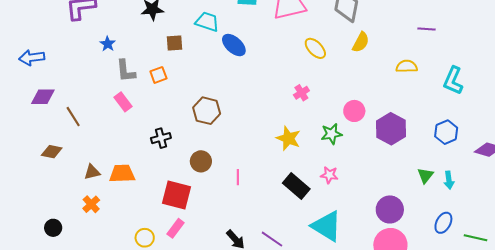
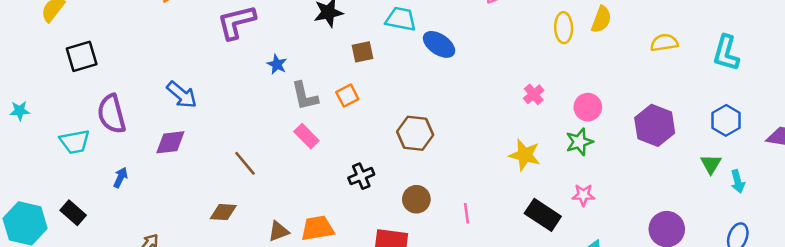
yellow ellipse: (315, 48) -> (564, 28), moved, turned 50
blue arrow: (32, 58) -> (182, 95), turned -125
purple diamond: (43, 97) -> (170, 142), moved
pink circle: (354, 111) -> (588, 107), moved
green triangle: (425, 175) -> (711, 164), moved

